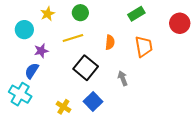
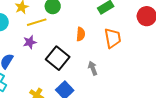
yellow line: (73, 38) -> (37, 22), moved
purple star: (41, 51) -> (30, 42), moved

